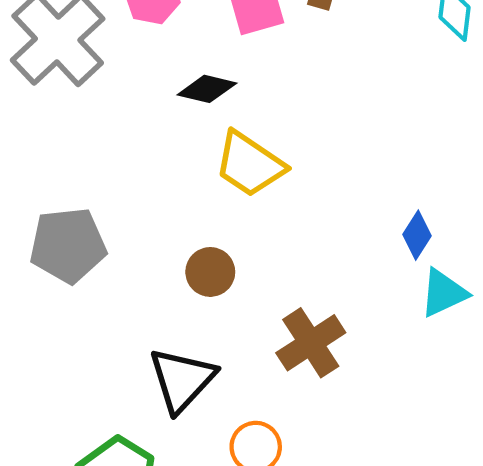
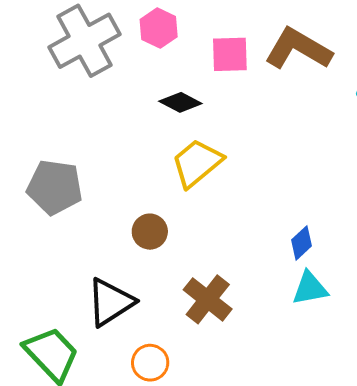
yellow trapezoid: (250, 164) -> (197, 163), turned 92
brown cross: (311, 343) -> (208, 299), turned -33

